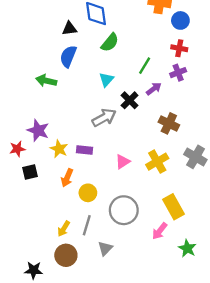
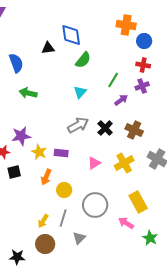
blue semicircle: (68, 56) -> (16, 63), moved, turned 138
black cross: (130, 100) -> (105, 128), moved
purple star: (38, 130) -> (21, 136), turned -30
pink arrow: (160, 231) -> (126, 223), turned 84

